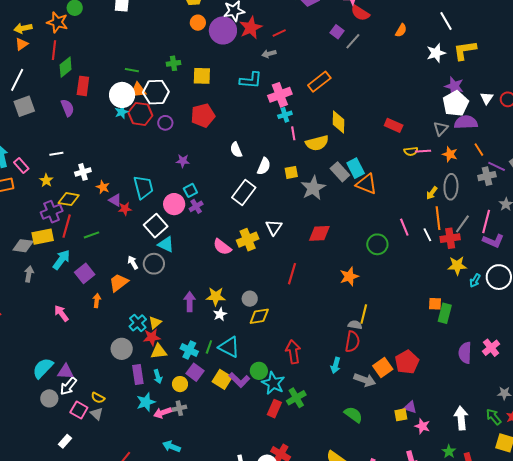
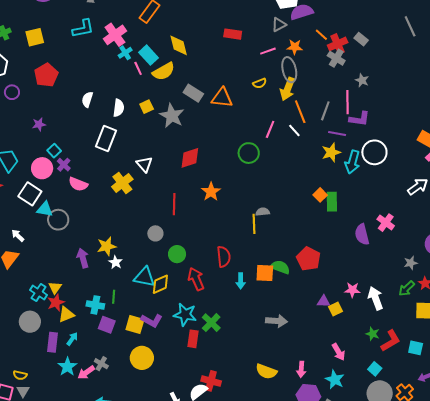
gray triangle: (441, 129) -> (279, 25), turned 35
white semicircle: (236, 150) -> (87, 99), turned 56
yellow semicircle: (411, 151) -> (260, 83), moved
purple line: (497, 166) -> (337, 134), moved
cyan rectangle: (356, 168) -> (149, 55), moved
gray cross: (487, 176) -> (336, 58), turned -30
gray ellipse: (451, 187) -> (289, 70), moved
yellow arrow: (432, 193) -> (288, 89), size x1.6
pink line: (404, 227) -> (270, 129), turned 60
red cross: (450, 238) -> (338, 44), moved
pink semicircle: (222, 247) -> (78, 184), moved
gray circle: (154, 264) -> (58, 220), moved
orange star: (349, 276) -> (211, 192), moved
cyan arrow: (475, 280) -> (352, 162), size x1.6
gray circle: (250, 299) -> (155, 233), moved
orange square: (435, 304) -> (320, 195), turned -32
yellow diamond: (259, 316) -> (160, 284), moved
gray semicircle: (355, 325) -> (263, 212), moved
red semicircle: (352, 342) -> (224, 257), moved
cyan triangle: (229, 347) -> (144, 277), moved
orange square: (383, 368) -> (265, 273), moved, turned -36
green circle: (259, 371) -> (177, 254), moved
purple rectangle: (138, 375) -> (52, 342), turned 30
cyan arrow: (158, 377) -> (72, 339), turned -112
gray arrow: (365, 380) -> (276, 321), moved
yellow circle: (180, 384) -> (142, 358), moved, size x1.5
gray cross: (179, 408) -> (101, 364), turned -32
gray triangle: (97, 414) -> (23, 391), turned 32
green semicircle: (353, 415) -> (280, 267), moved
yellow square: (401, 415) -> (335, 309), moved
green arrow: (494, 417) -> (407, 289), turned -78
pink star: (422, 426) -> (352, 290), moved

